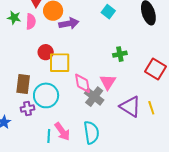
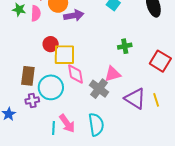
pink triangle: (108, 82) -> (113, 74), turned 42
pink diamond: (83, 83) -> (75, 74), moved

